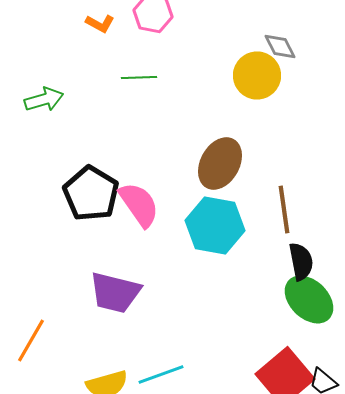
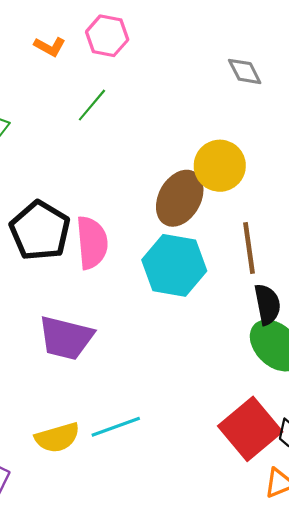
yellow circle: (257, 76) -> (220, 166), moved
green line: (139, 78) -> (92, 105), turned -48
pink semicircle: (139, 204) -> (92, 243), turned 30

